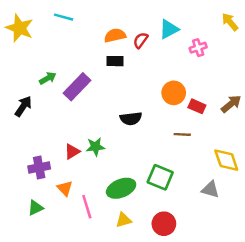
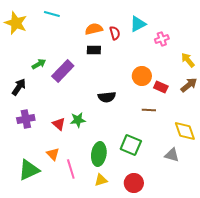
yellow arrow: (230, 22) -> (188, 60), moved
red semicircle: (141, 40) -> (115, 33), turned 128
red triangle: (72, 152) -> (59, 124), turned -48
purple cross: (39, 167) -> (26, 119), moved
green ellipse: (121, 188) -> (99, 154), turned -60
green triangle: (35, 208) -> (29, 170), size x1.6

